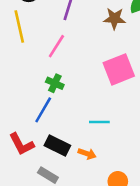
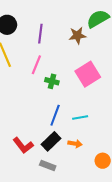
green cross: (55, 83) -> (52, 81), moved
blue line: (43, 110) -> (55, 115), moved
black rectangle: (57, 145) -> (51, 141), turned -60

